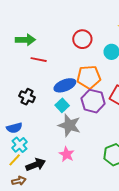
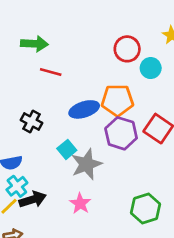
red circle: (82, 39) -> (127, 49), moved
cyan square: (62, 105) -> (67, 149), moved
gray star: (69, 125) -> (86, 164), turned 30
black arrow: (36, 165) -> (33, 199), moved

